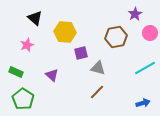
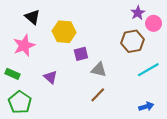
pink circle: (150, 33) -> (154, 23), moved
brown hexagon: (116, 37) -> (132, 41), moved
pink star: (27, 45) -> (24, 45), size x1.5

